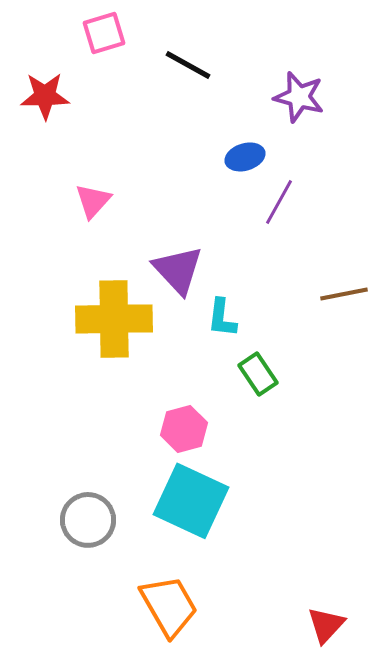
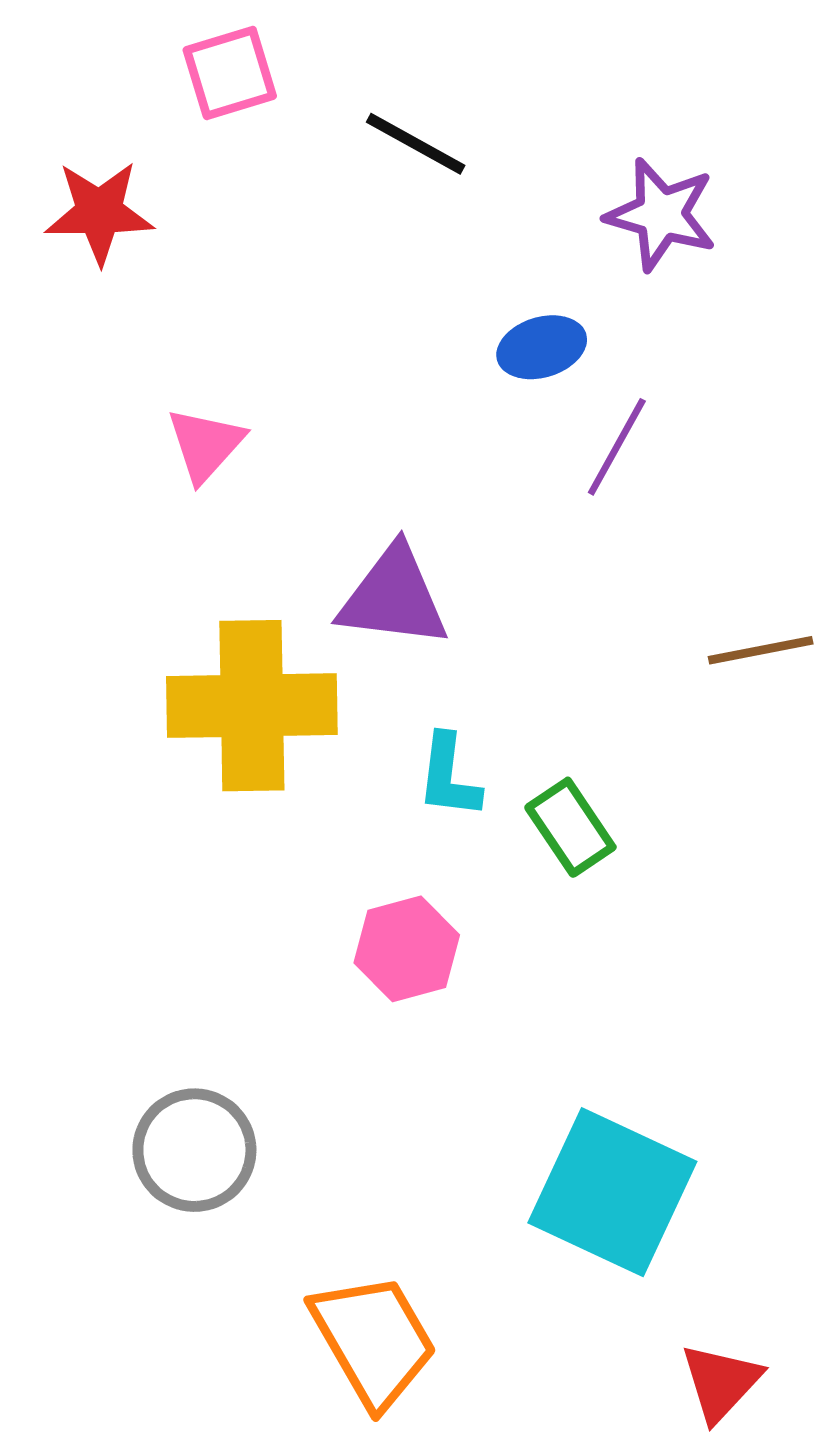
purple triangle: (178, 270) -> (393, 597), turned -40
cyan L-shape: (222, 318) -> (449, 776), moved
cyan square: (191, 501) -> (612, 1192), moved

